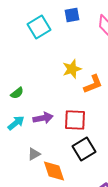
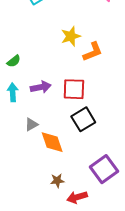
cyan arrow: (16, 123) -> (13, 92), turned -54

